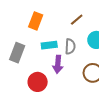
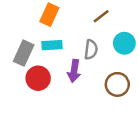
cyan rectangle: (49, 45) -> (52, 45), moved
red circle: (38, 82) -> (38, 78), moved

